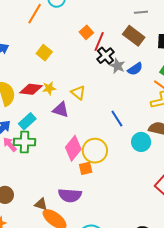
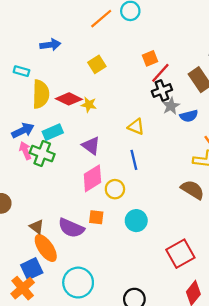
yellow triangle: (78, 93) -> (136, 127), moved, turned -35
purple triangle: (61, 110) -> (91, 146), moved
blue line: (117, 119) -> (134, 160), moved
cyan circle: (141, 142) -> (136, 221), moved
yellow circle: (95, 151) -> (115, 189), size x0.7
orange square: (86, 168) -> (96, 217), moved

